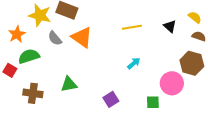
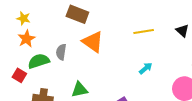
yellow star: (40, 15) -> (23, 18), moved, size x0.6
gray semicircle: (55, 38) -> (61, 52), moved, turned 49

